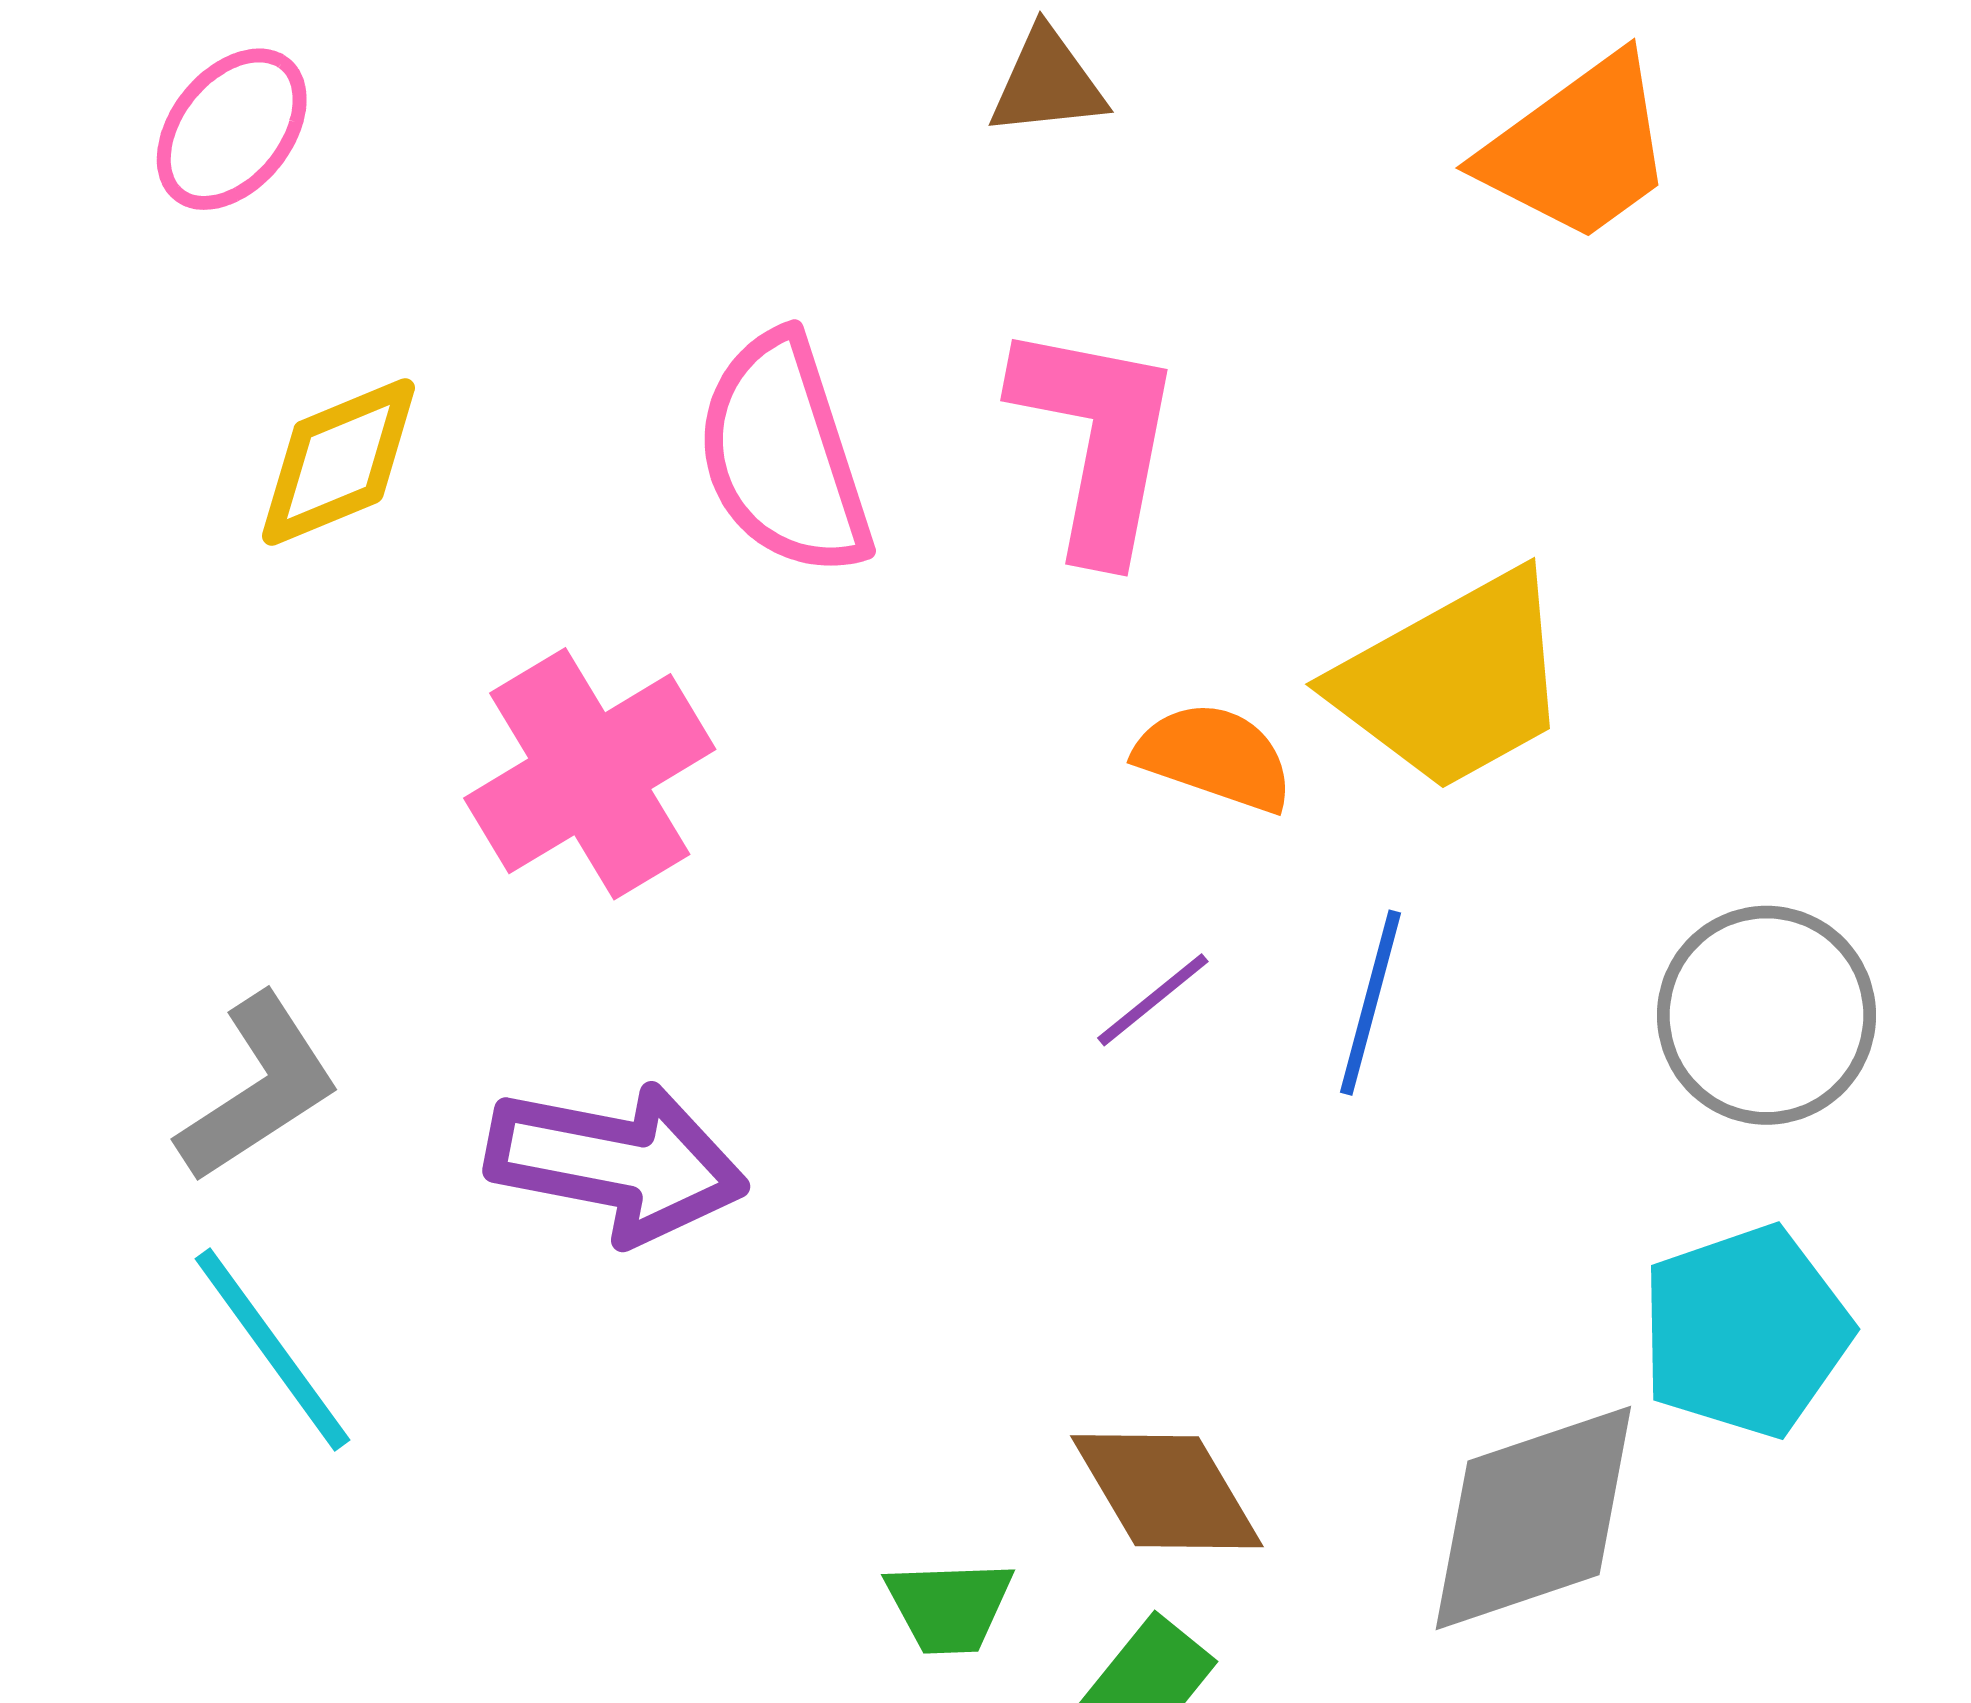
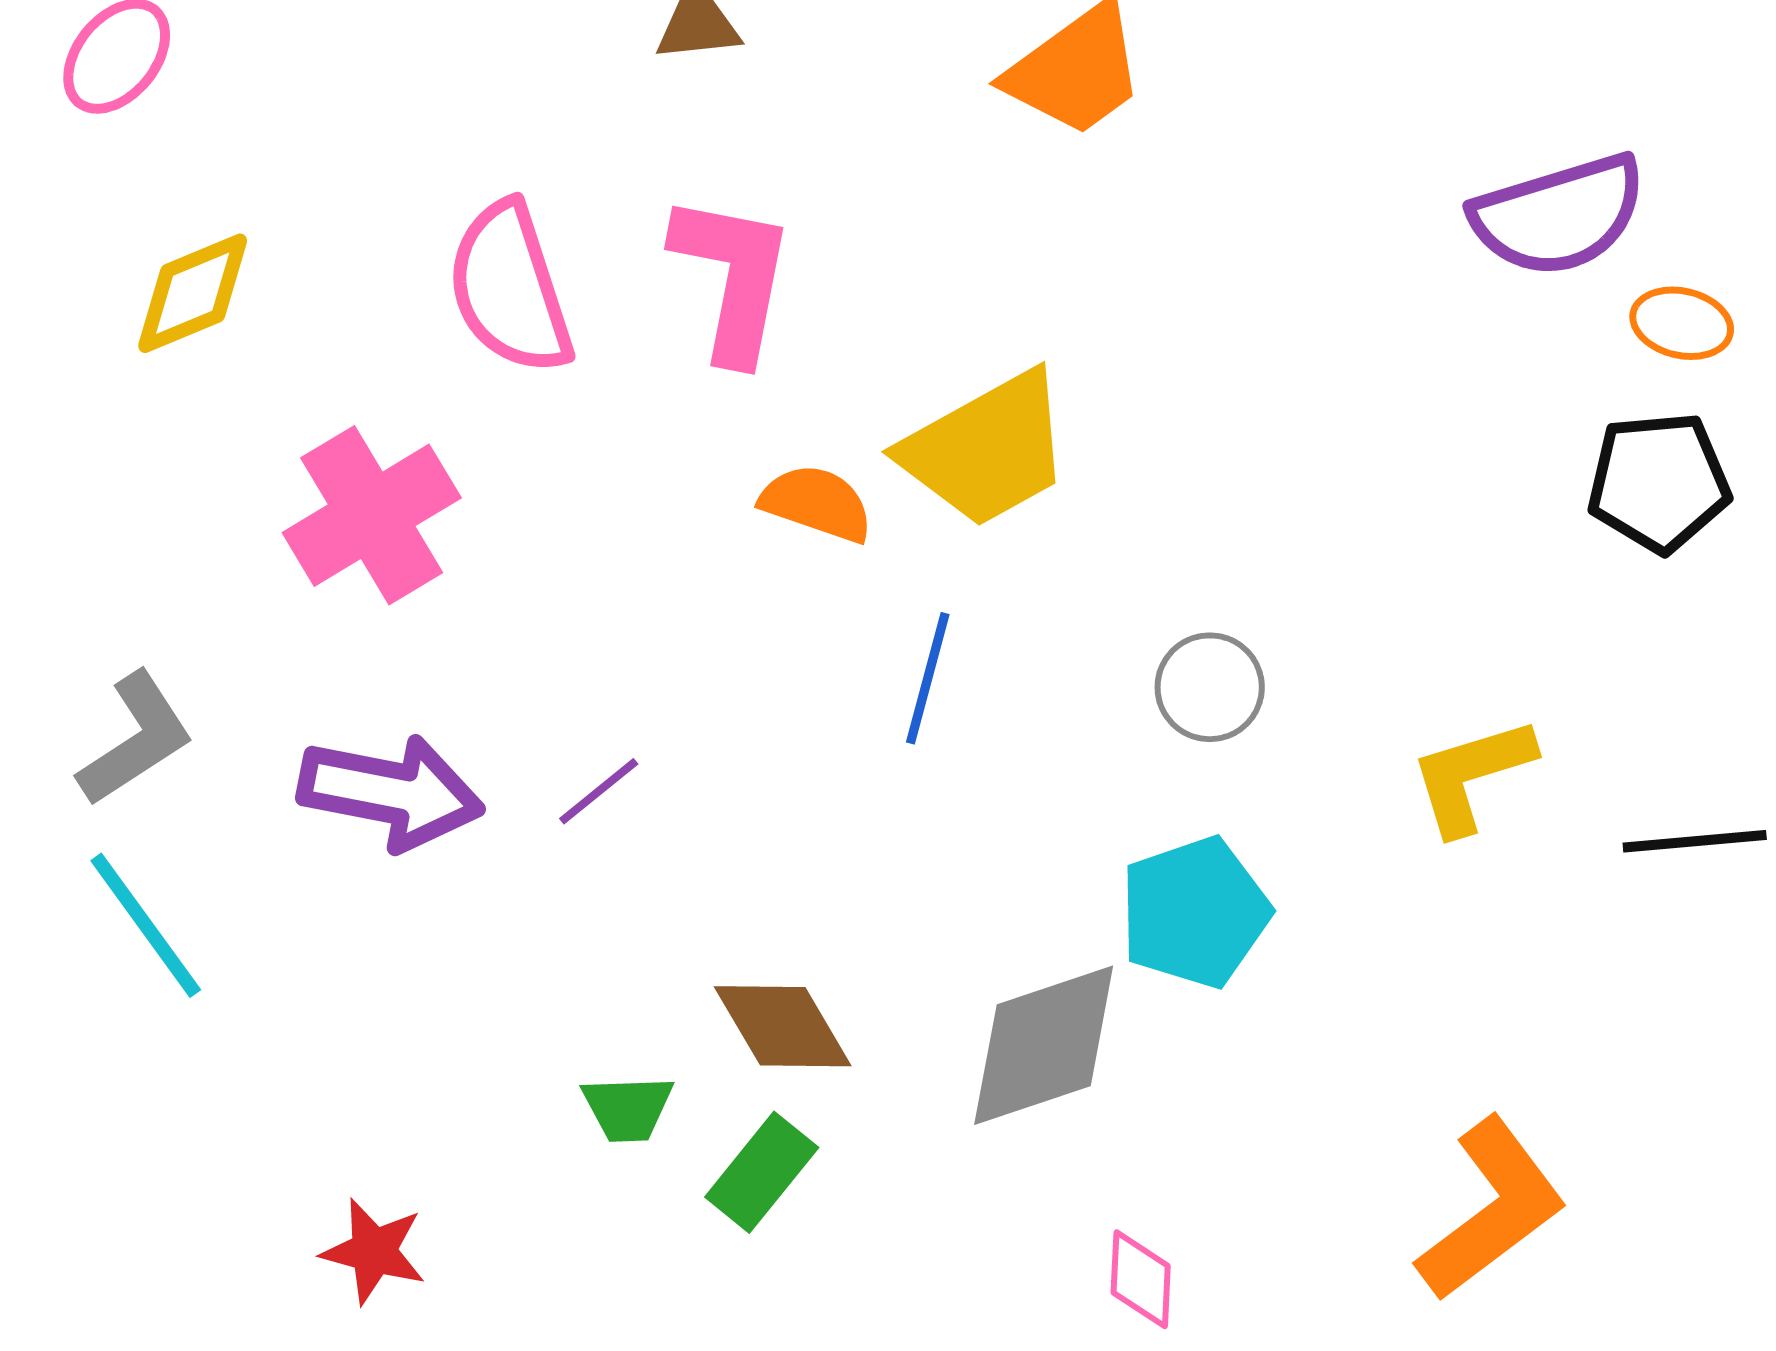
purple line: (1153, 1000) -> (599, 791), moved
gray circle: (1766, 1015) -> (1210, 687), size x0.7

